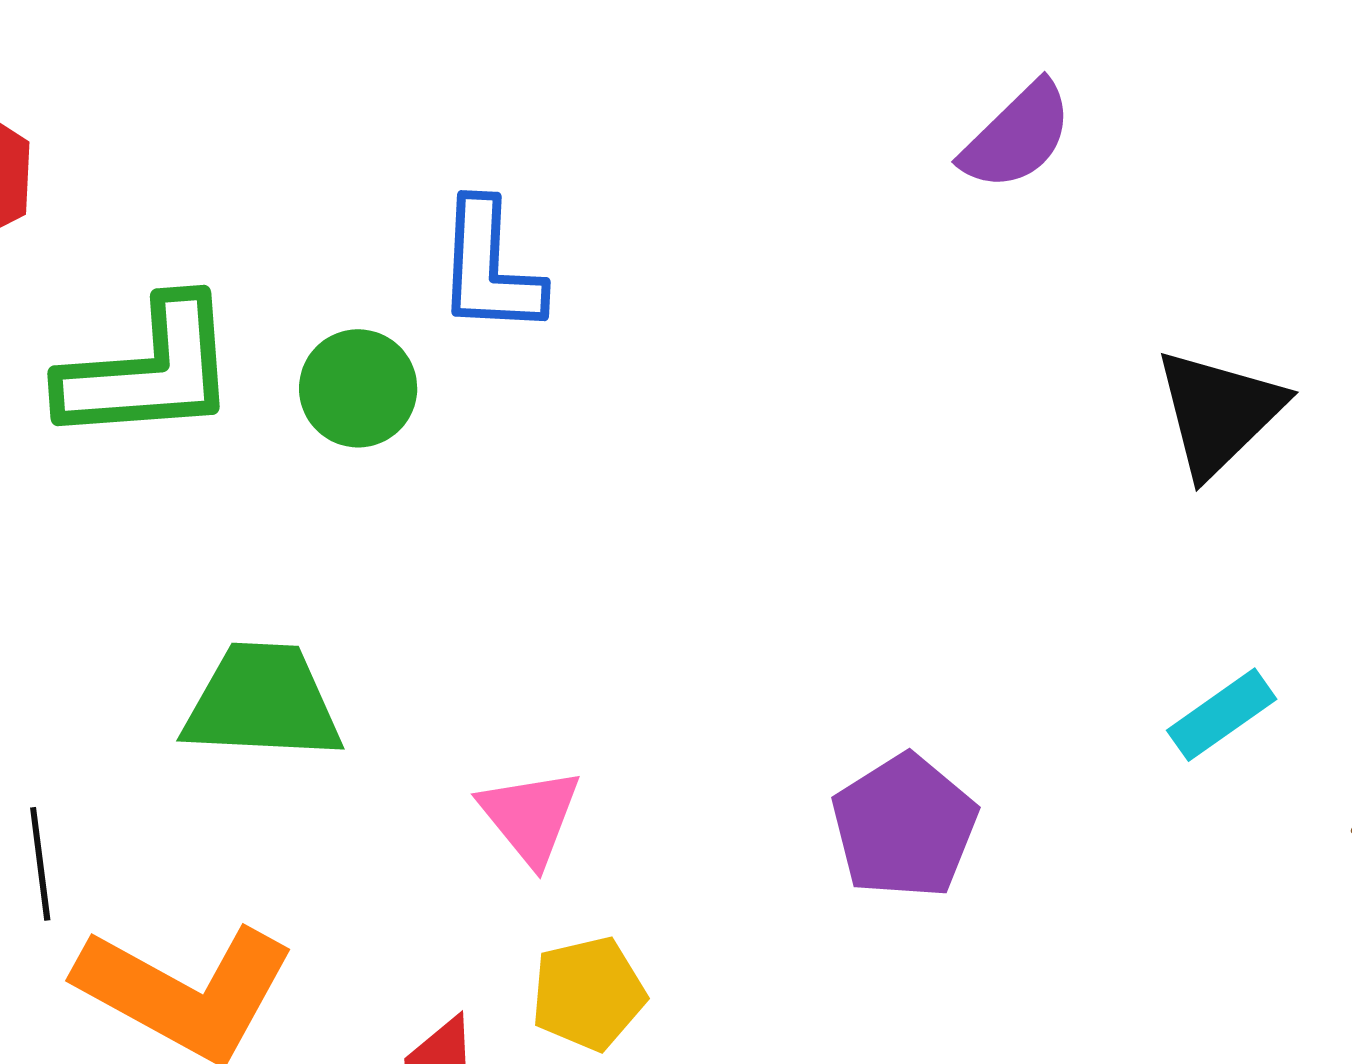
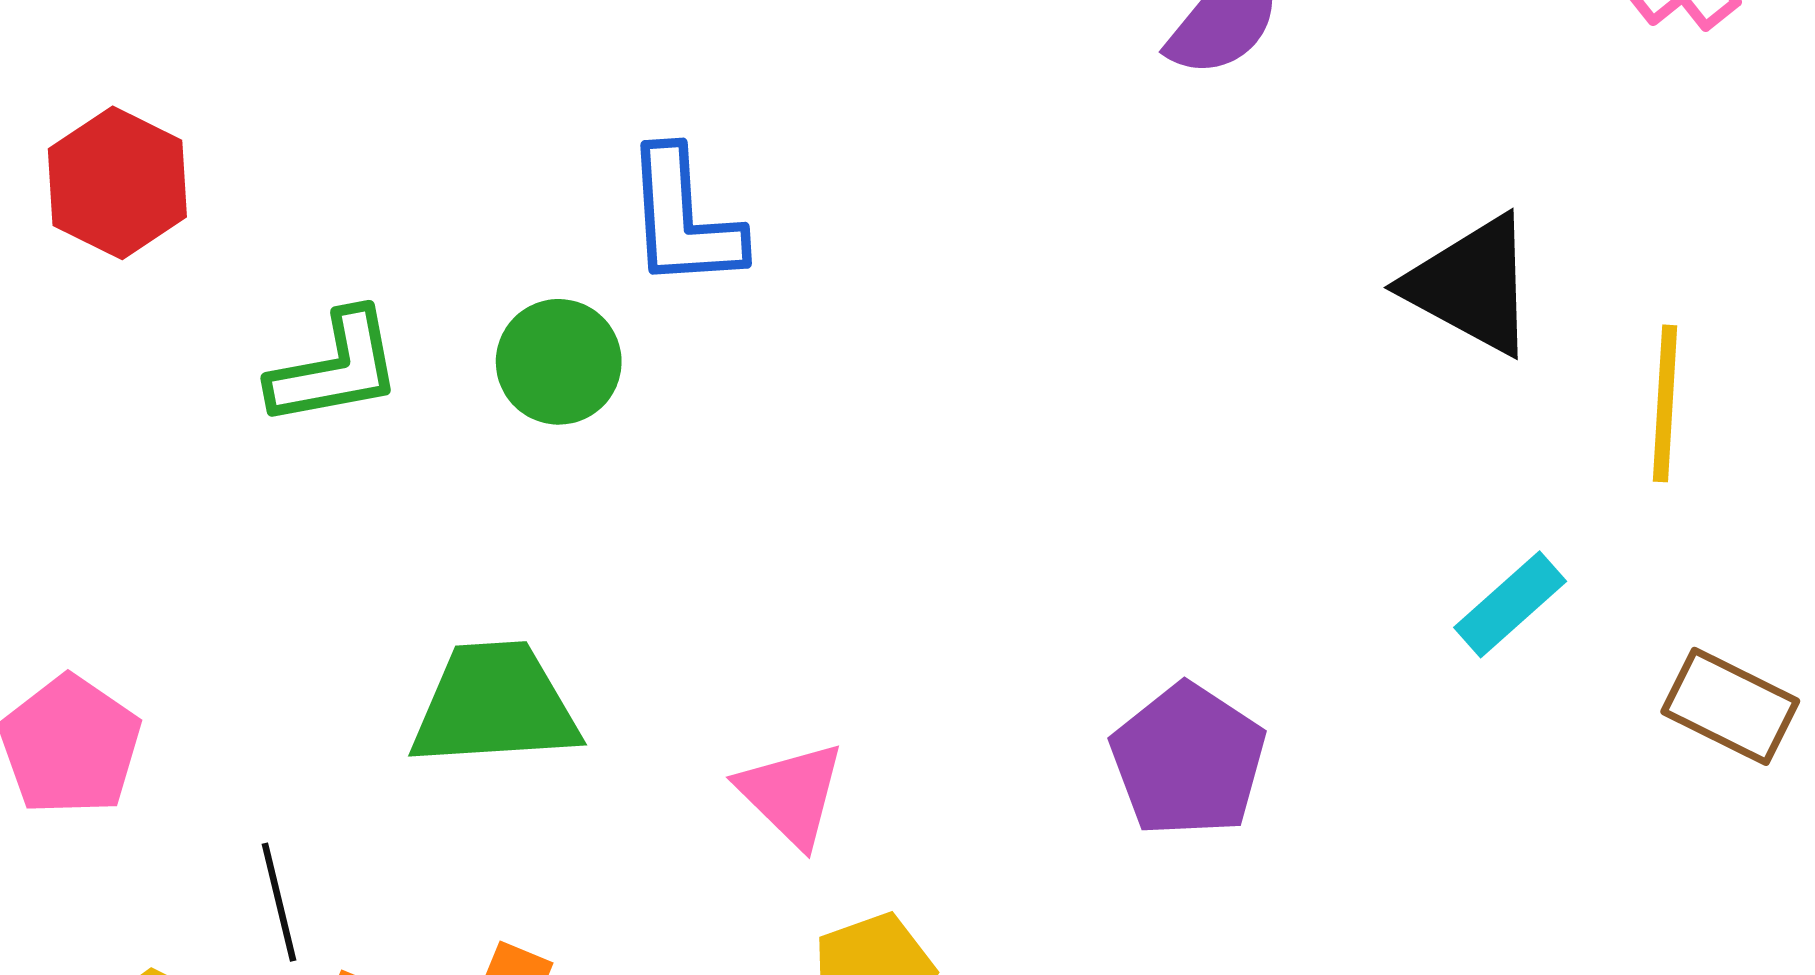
green L-shape: (149, 371) -> (335, 368), size x0.7
black triangle: (1219, 412) -> (1471, 285), turned -41

